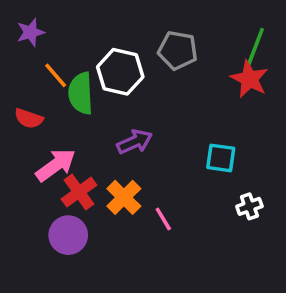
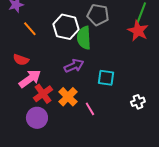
green semicircle: (81, 93) -> (84, 38), moved
red semicircle: (29, 118) -> (21, 60), moved
cyan square: (221, 158) -> (106, 78), moved

